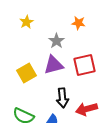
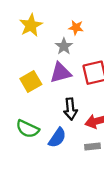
yellow star: (26, 22) -> (31, 25), size x1.5
orange star: (78, 23) -> (76, 28), moved

